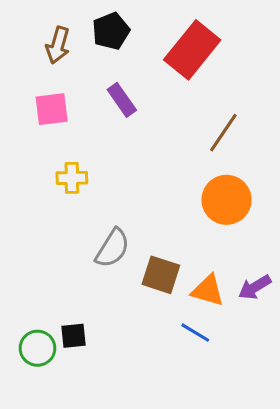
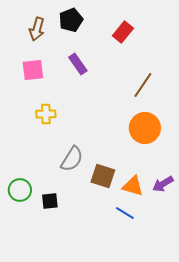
red rectangle: (192, 50) -> (123, 32), size x0.6
black square: (73, 336) -> (50, 201), moved
green circle: (37, 348) -> (20, 190), moved

